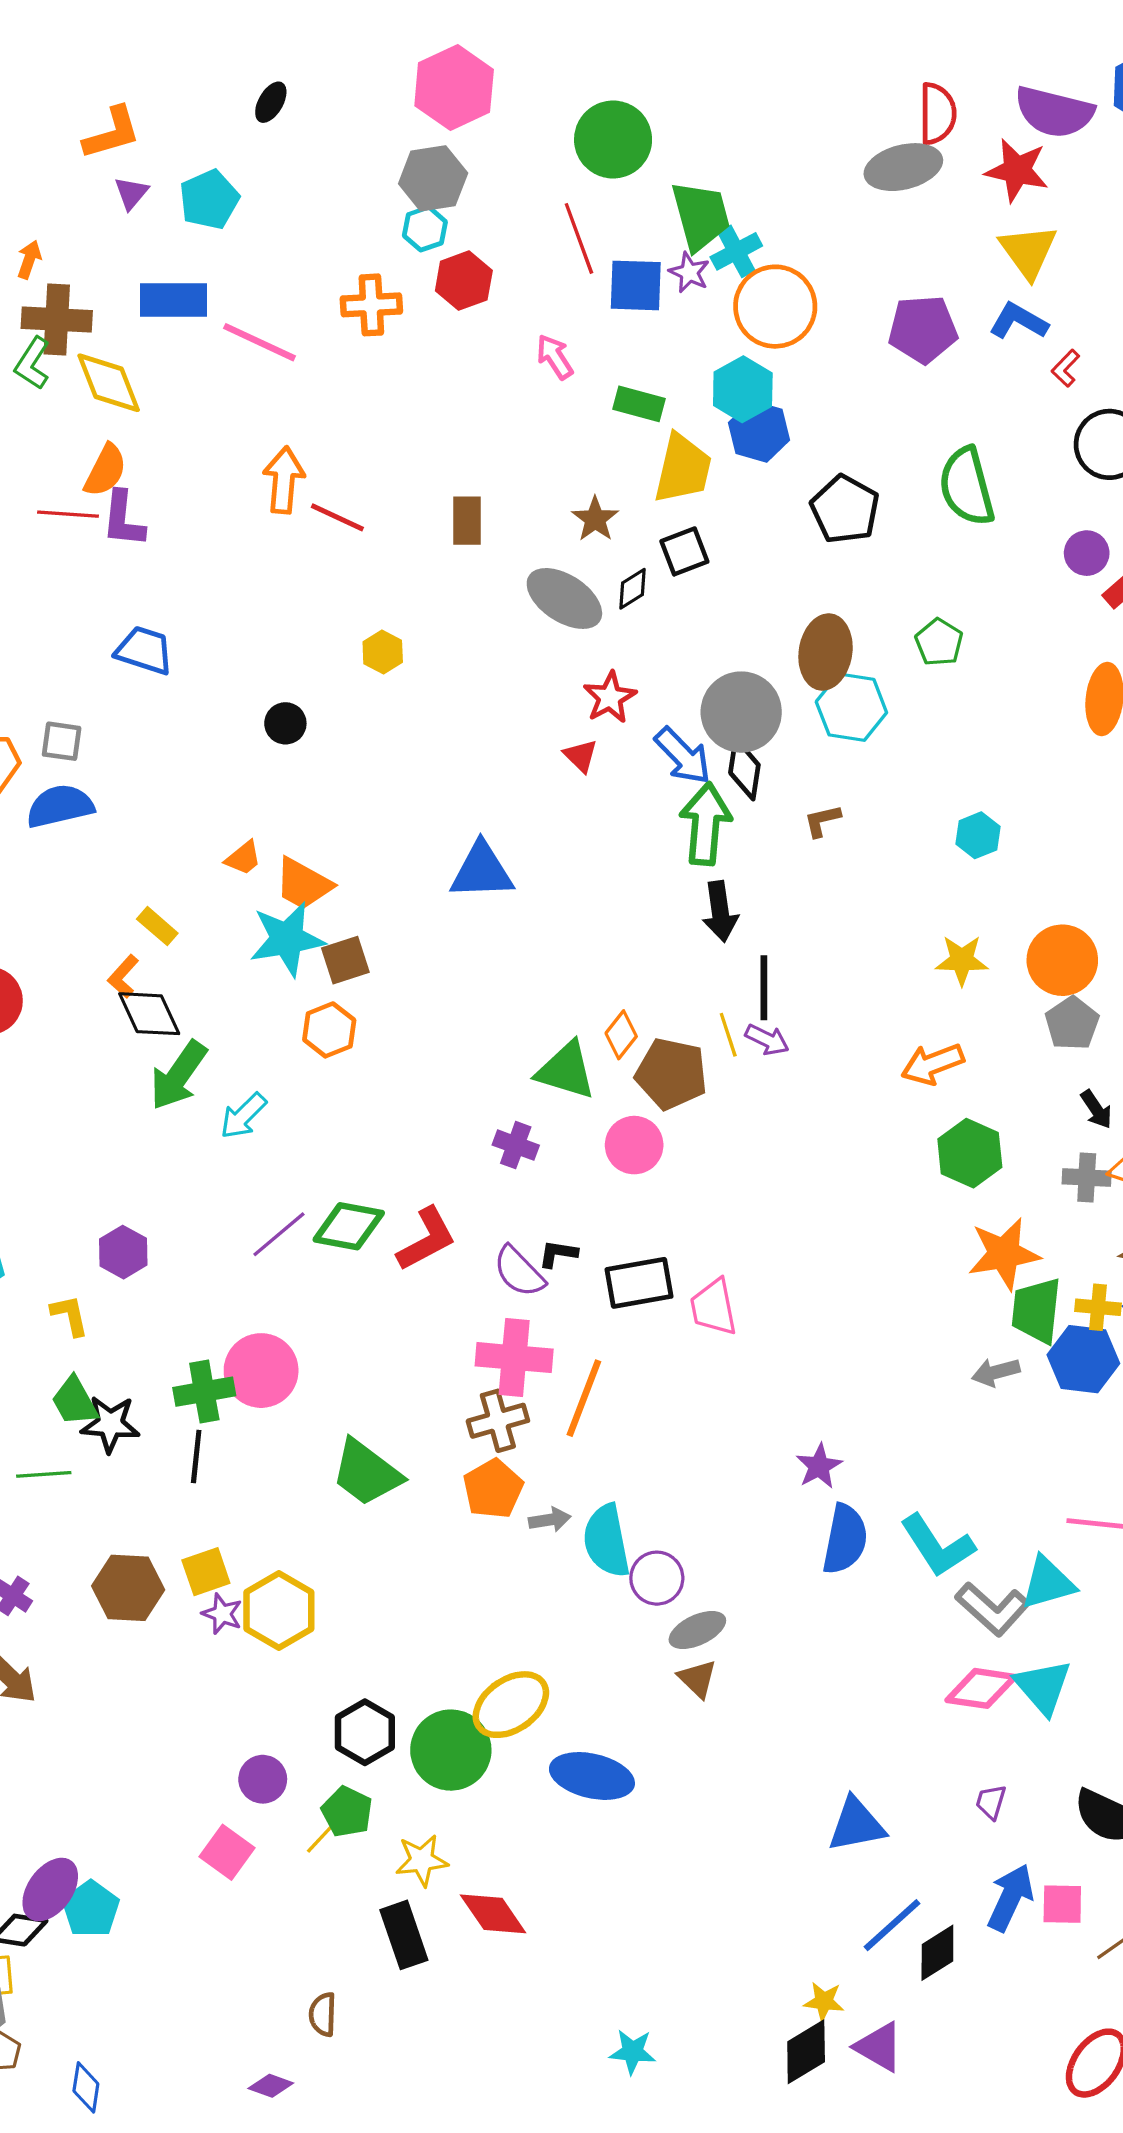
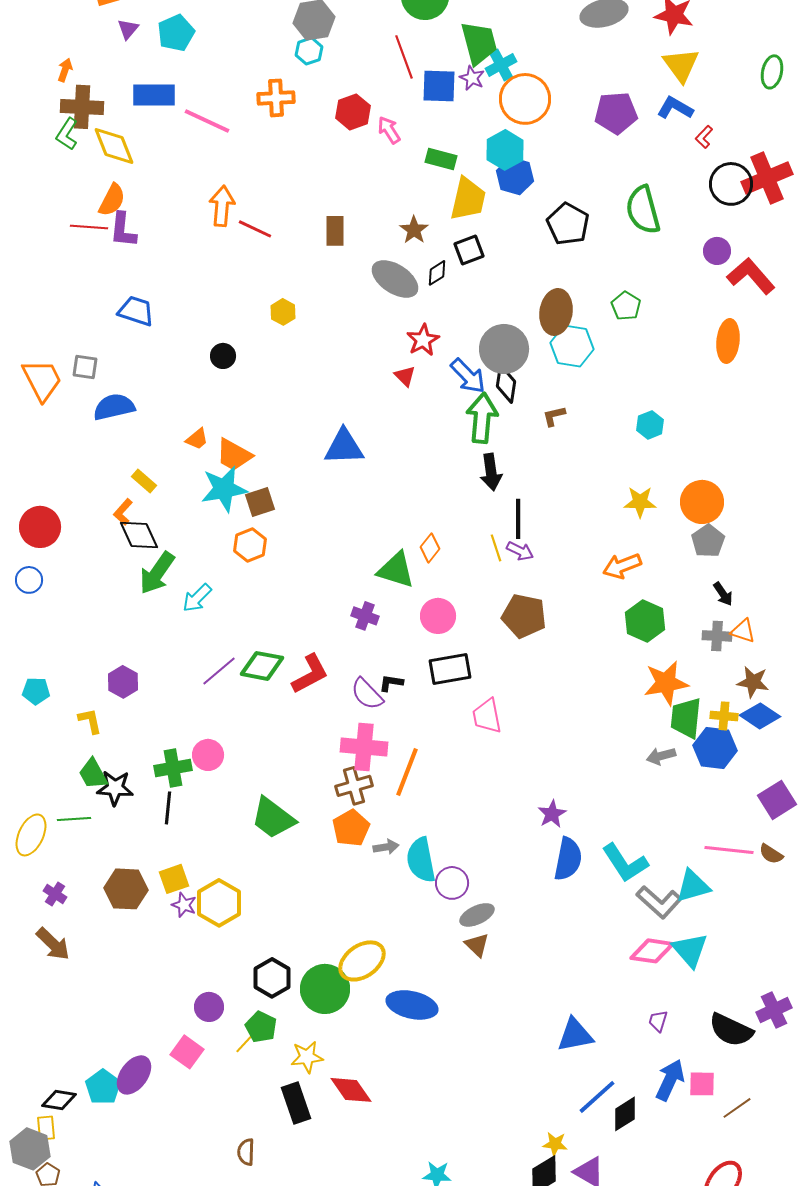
red hexagon: (464, 281) -> (353, 112), moved
blue semicircle: (60, 806) -> (114, 407), moved
brown pentagon: (671, 1074) -> (524, 616), moved
black rectangle: (639, 1283) -> (450, 669), moved
pink circle: (261, 1371) -> (208, 755), size x0.7
purple ellipse: (50, 1890) -> (134, 1075), moved

